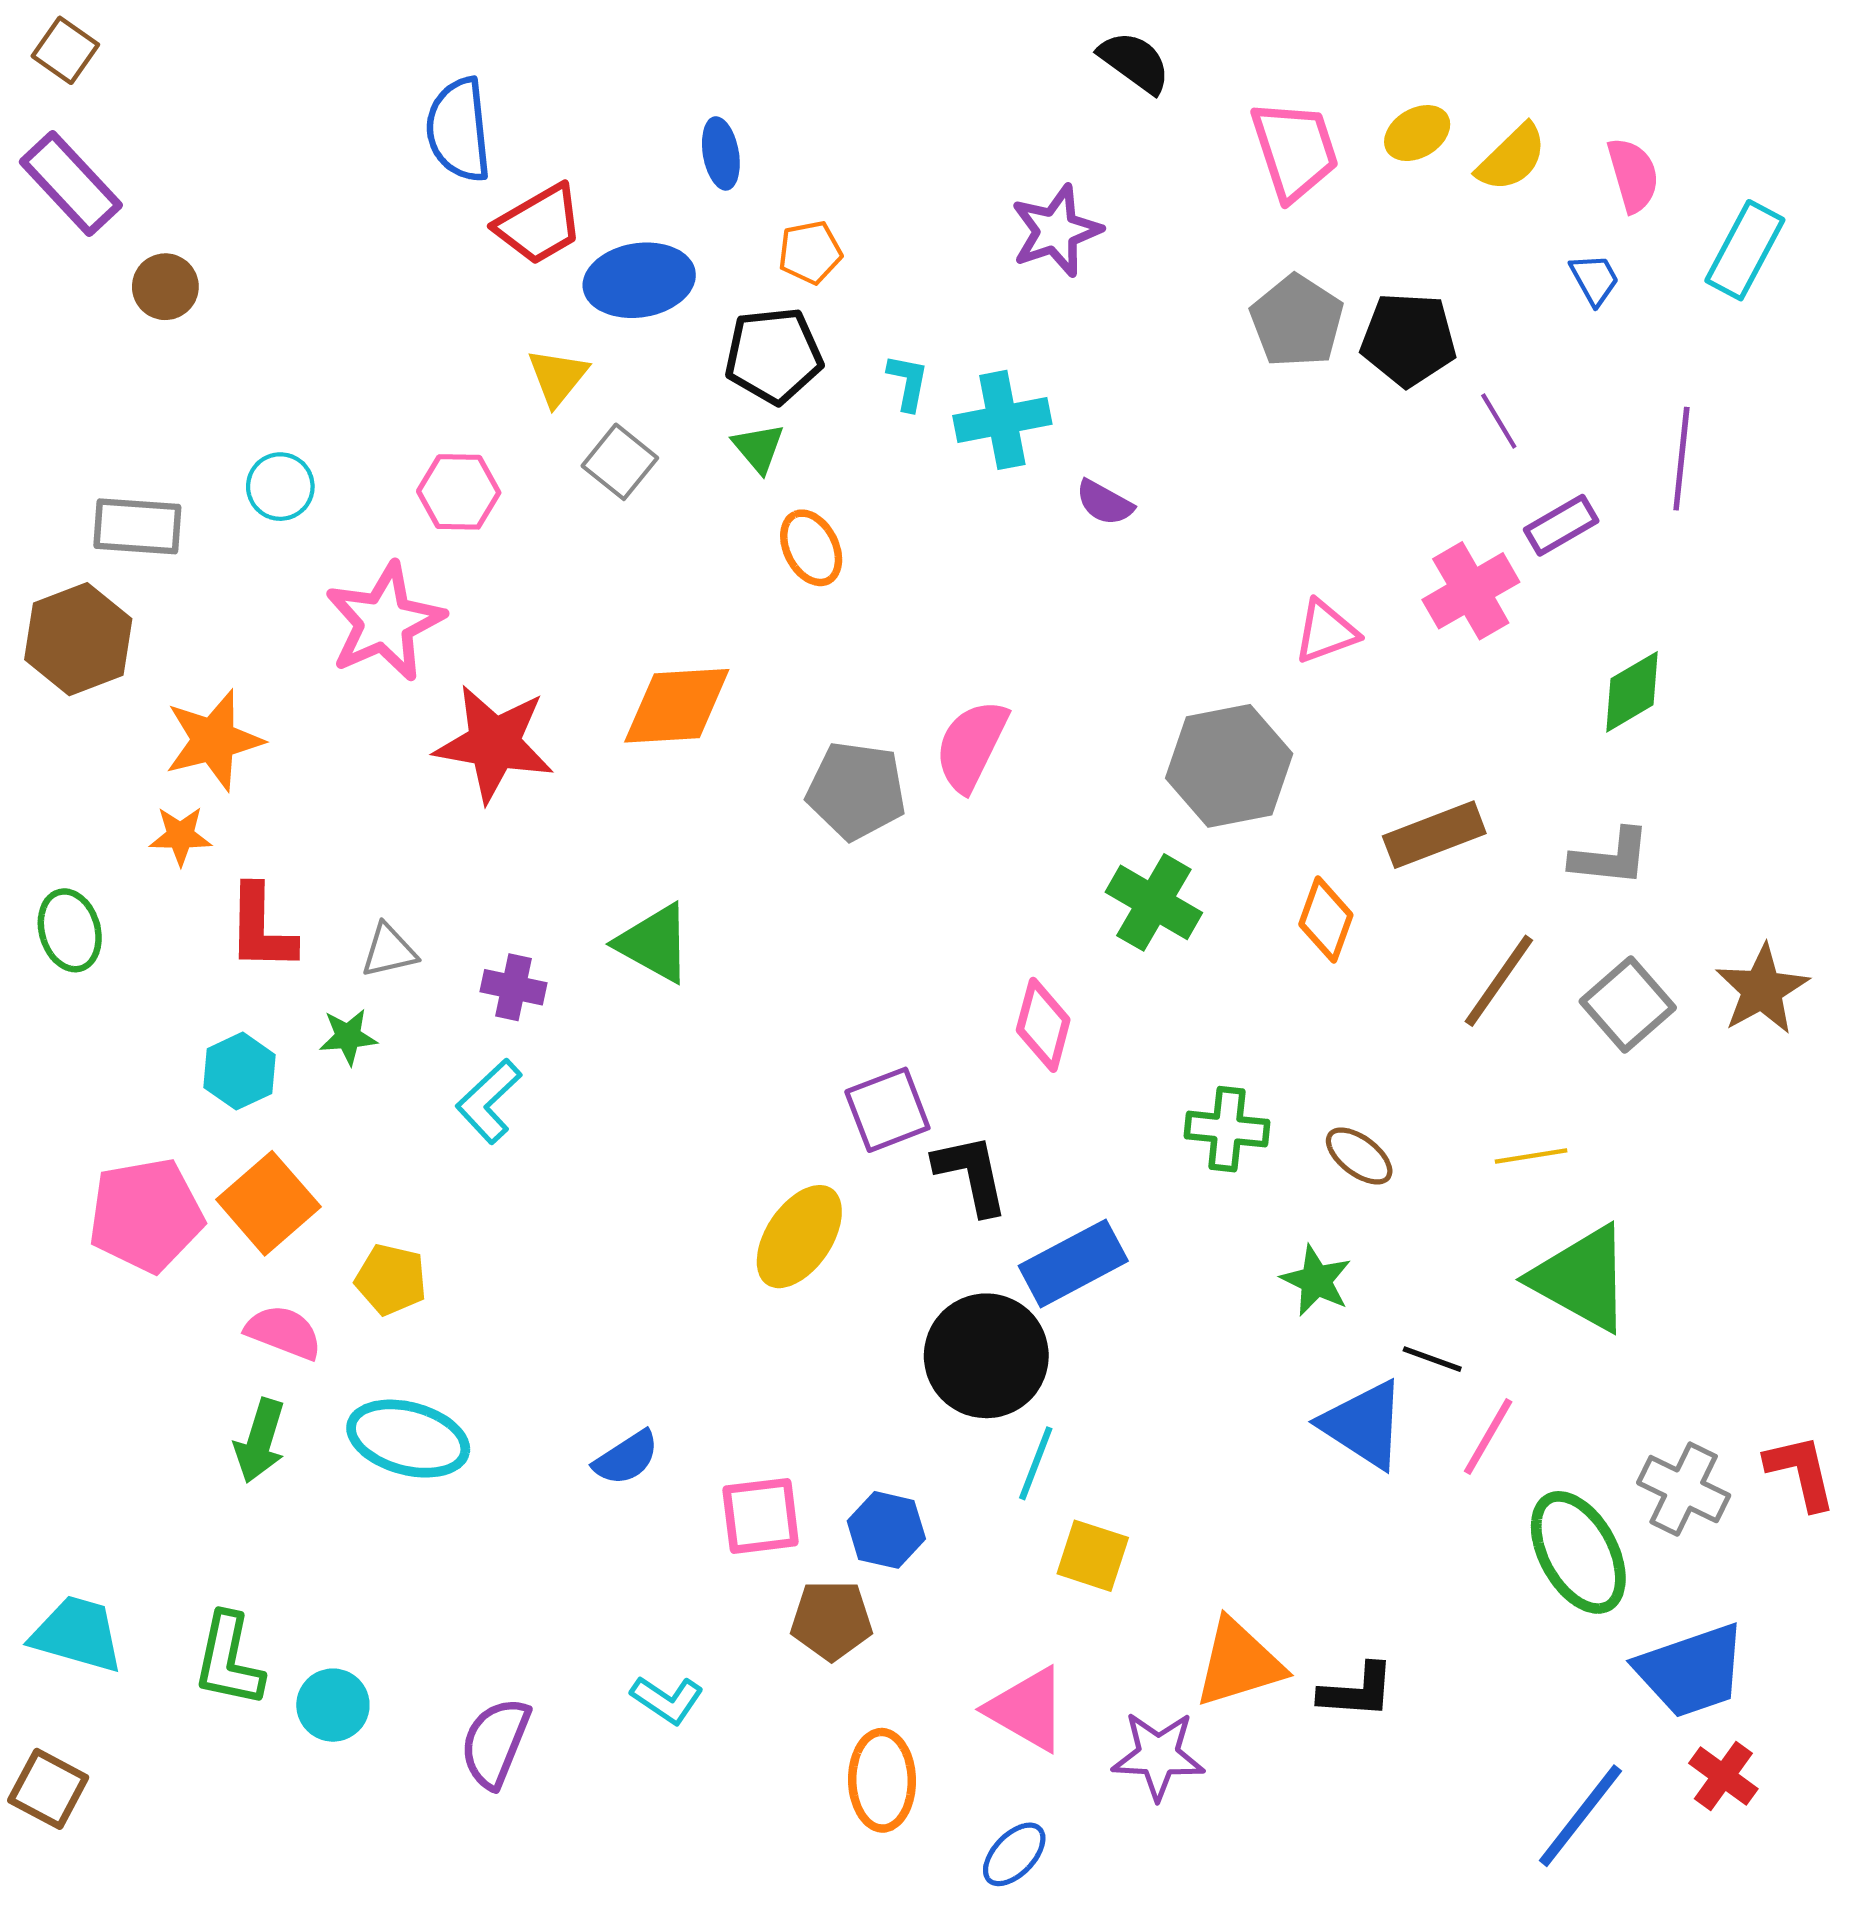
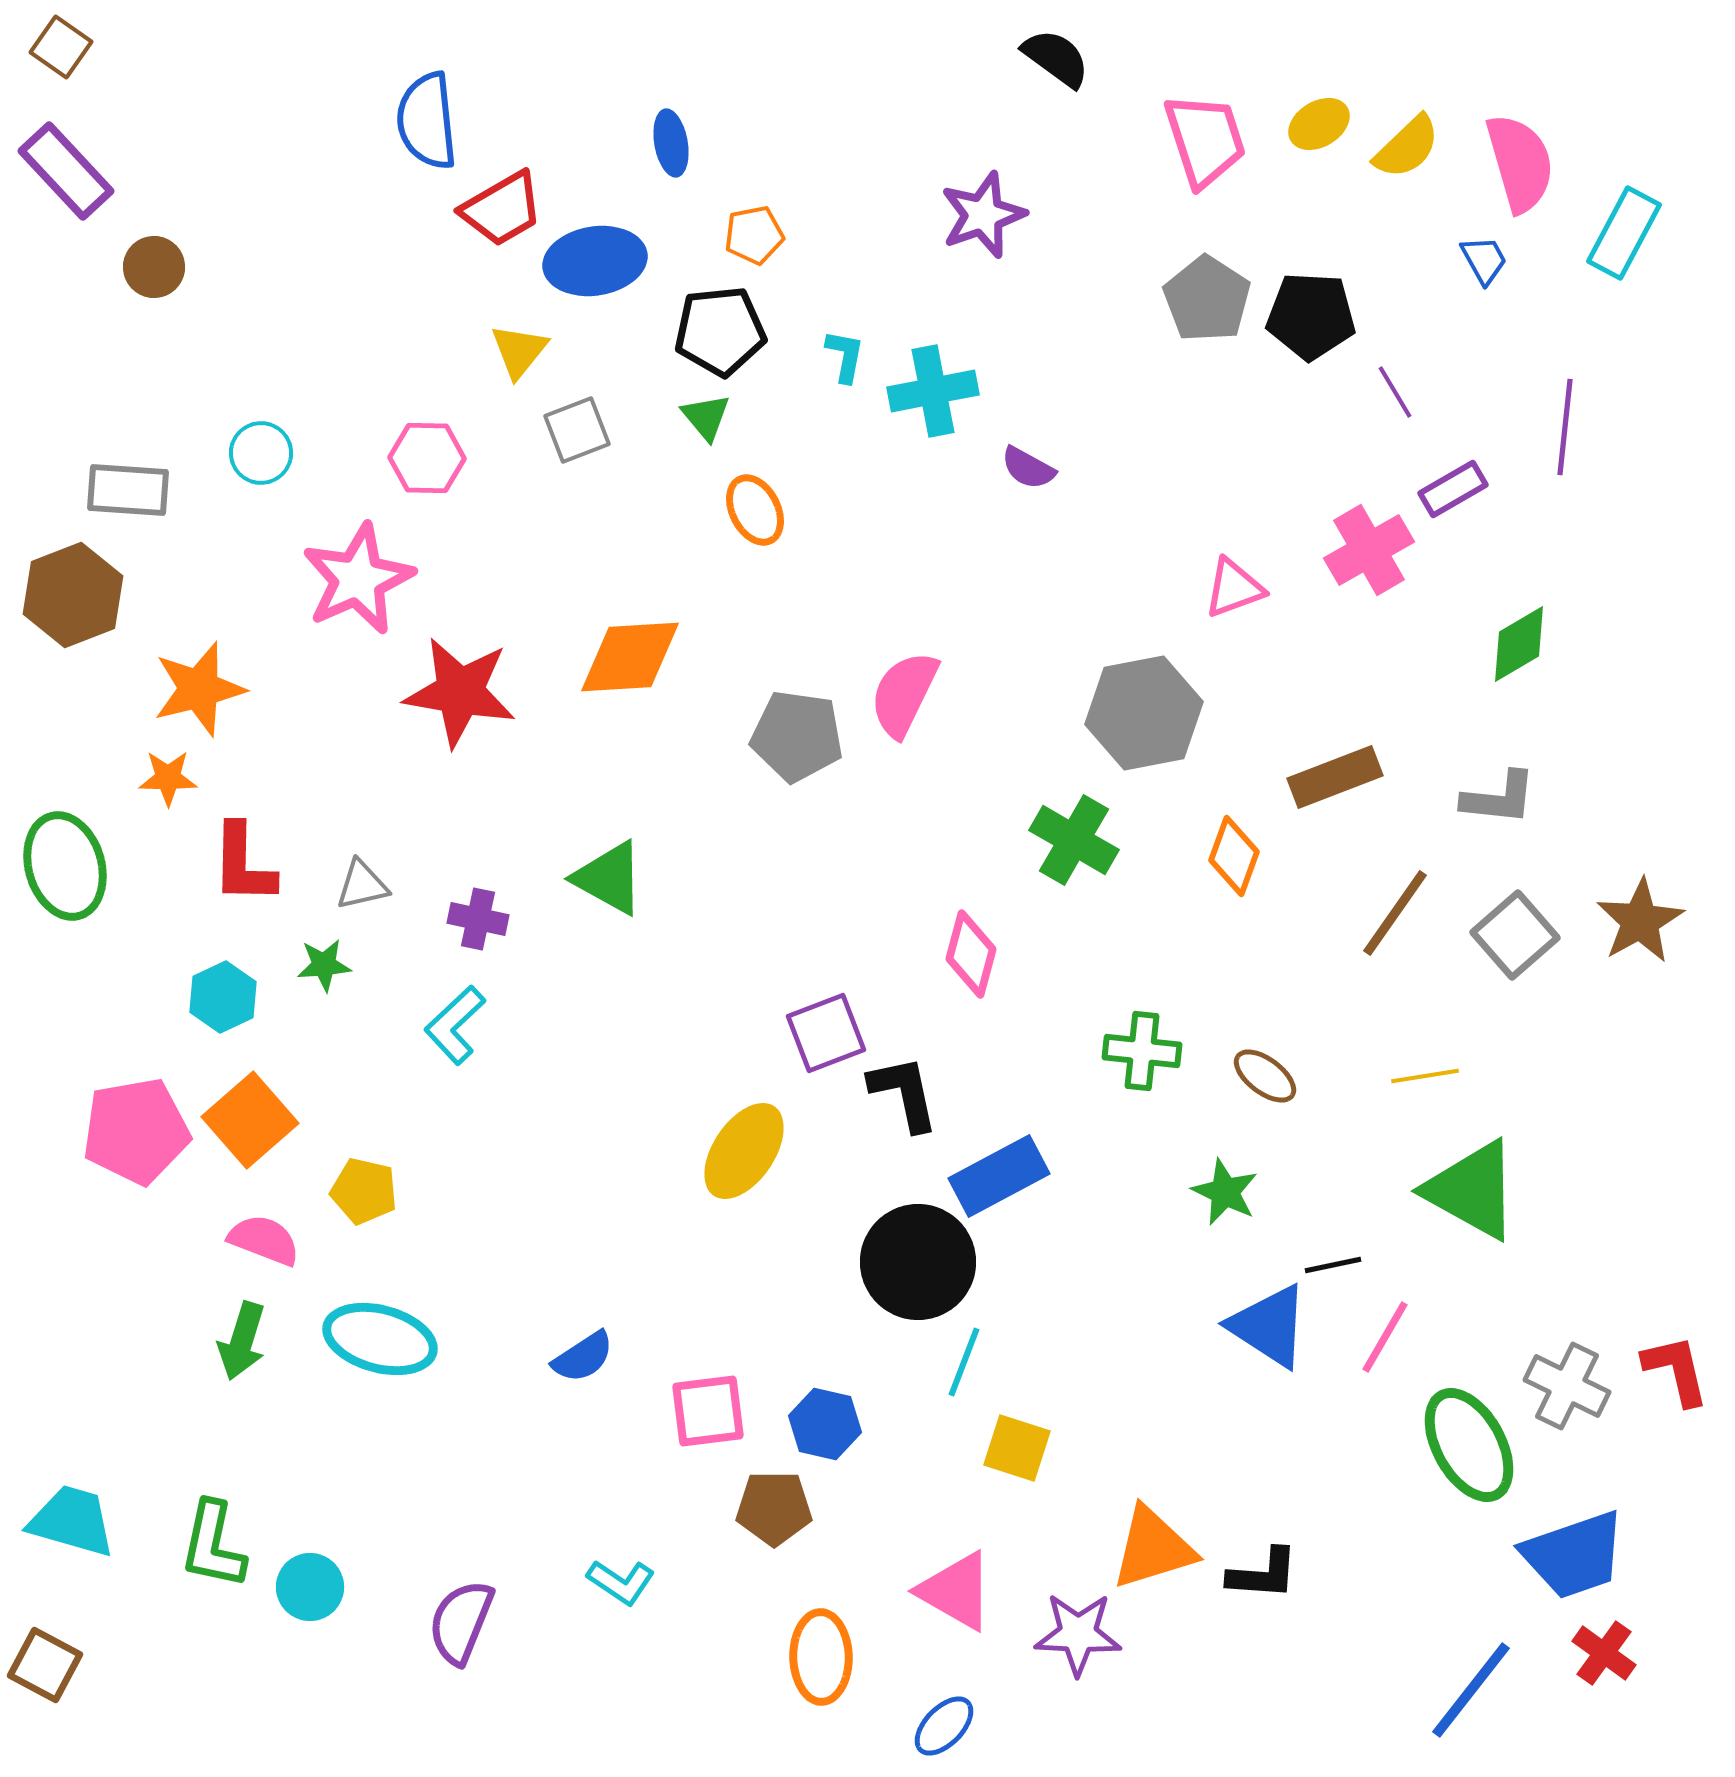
pink semicircle: (1633, 175) -> (1520, 163), size x1.4
gray square: (620, 462) -> (577, 430), turned 30
green ellipse: (70, 930) -> (65, 866), size x1.4
black line: (1432, 1359) -> (1333, 1265), turned -32

